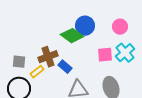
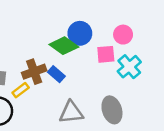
pink square: (105, 55) -> (106, 54), moved
blue rectangle: (65, 67) -> (56, 74), moved

